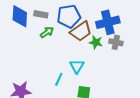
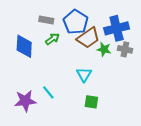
blue diamond: (20, 16) -> (24, 46), moved
blue pentagon: (69, 16) -> (76, 22), turned -30
cyan line: (59, 79) -> (48, 92), moved, turned -64

